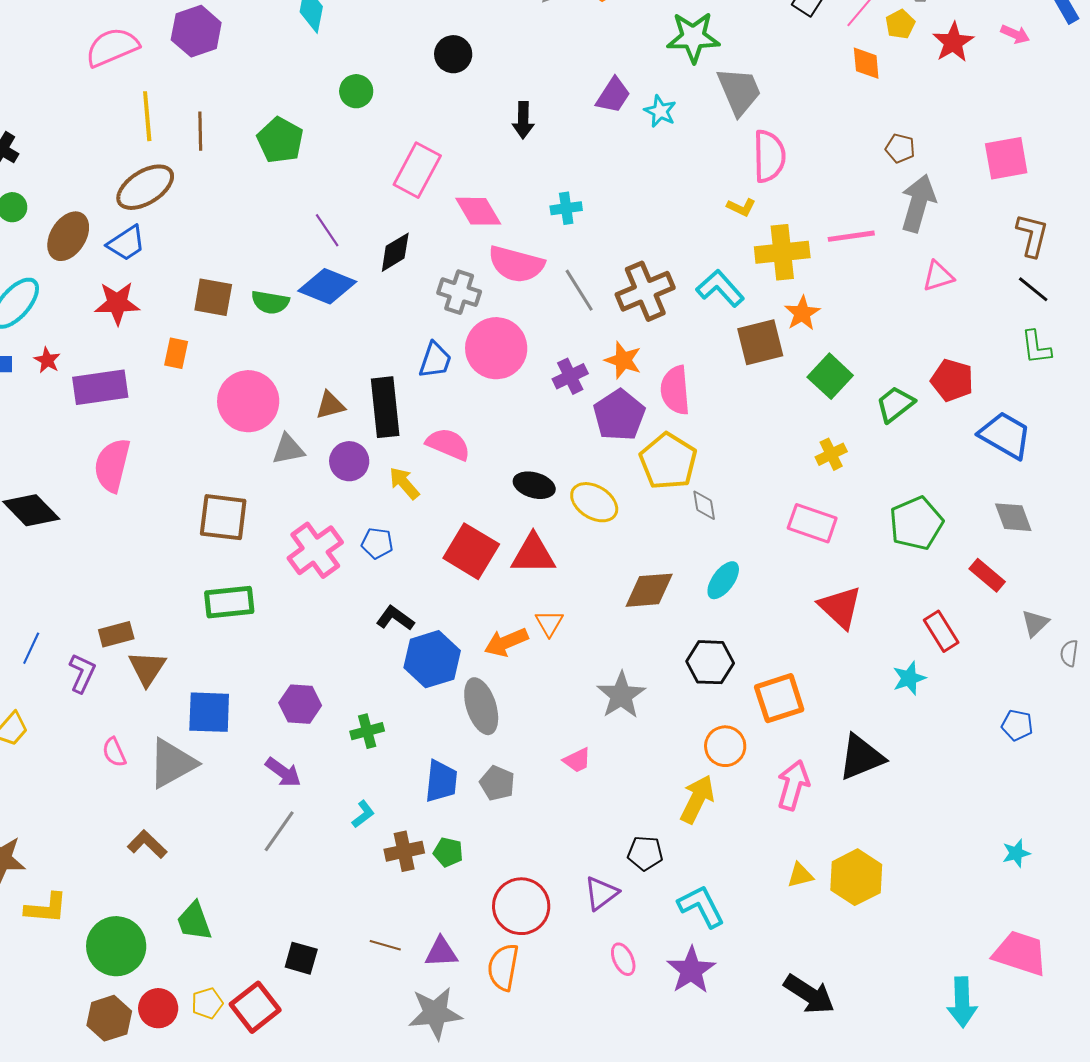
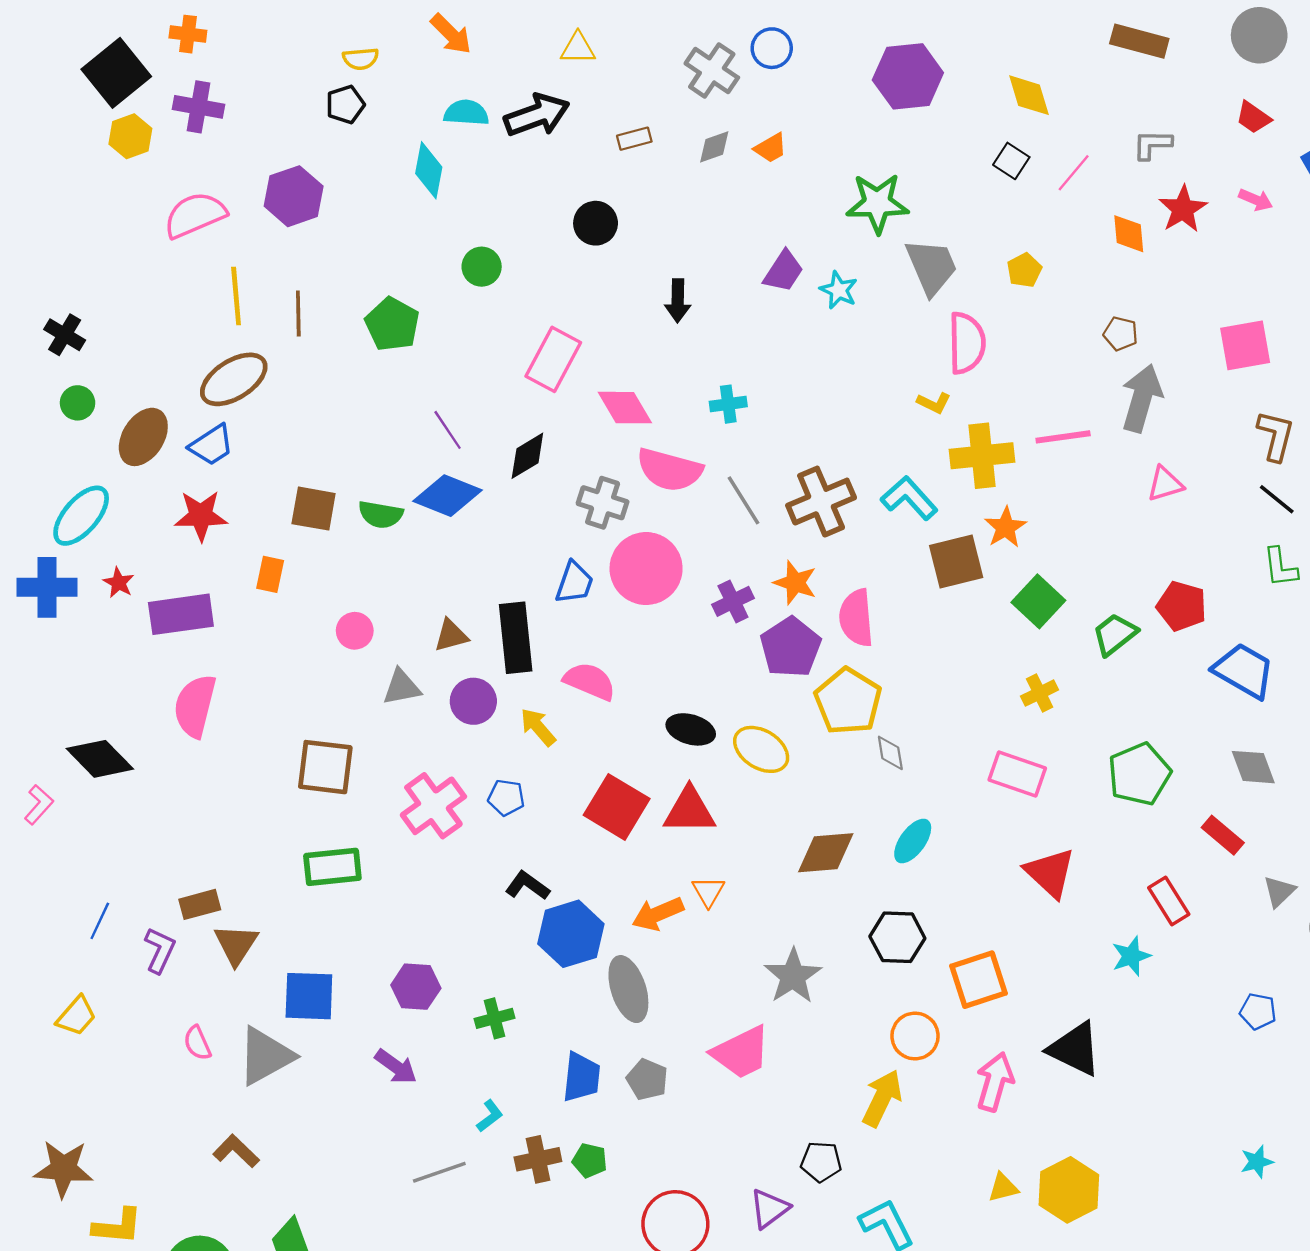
yellow pentagon: (900, 24) -> (1024, 270), moved
orange diamond: (866, 63) -> (1129, 234), moved
pink circle: (248, 401) -> (355, 631), size x0.5
black triangle: (861, 757) -> (1075, 1049), turned 48
pink trapezoid: (577, 760) -> (741, 1052), size x1.8
gray line: (279, 831) -> (439, 1172), moved, turned 36

